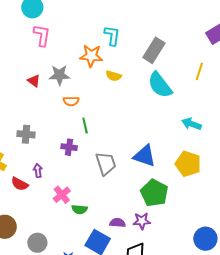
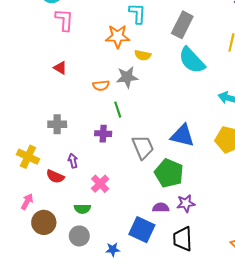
gray star: (59, 75) -> (127, 77), moved
green pentagon: (154, 193) -> (169, 173), moved
green semicircle: (80, 209) -> (82, 209), moved

